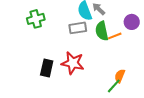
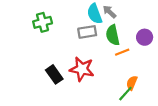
purple circle: (132, 22) -> (145, 37), moved
orange line: (115, 36) -> (122, 52), moved
black rectangle: (47, 68) -> (54, 74), turned -48

